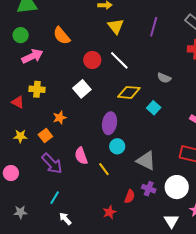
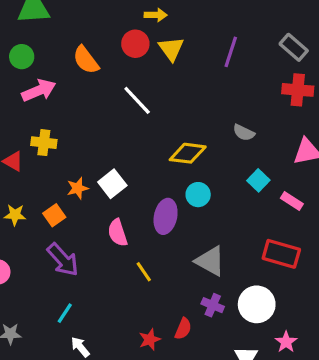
red circle: (92, 60) -> (135, 44), moved
white line: (119, 60) -> (137, 100), moved
white square: (82, 89) -> (112, 184), moved
cyan square: (154, 108) -> (258, 180), moved
purple ellipse: (110, 123) -> (166, 216), moved
cyan circle: (117, 146) -> (198, 195), moved
pink semicircle: (81, 156) -> (118, 233), moved
red semicircle: (130, 196) -> (183, 329), moved

